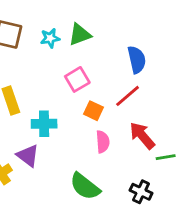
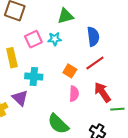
cyan star: (50, 38) -> (55, 39), moved
blue semicircle: (137, 60) -> (93, 37), moved
pink square: (77, 79) -> (33, 39), moved

